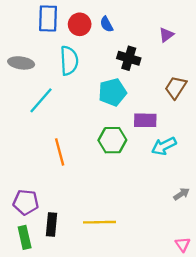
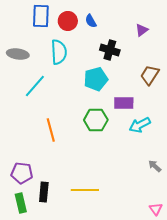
gray arrow: (181, 194) -> (155, 166), turned -104

